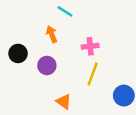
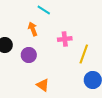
yellow line: (93, 74) -> (84, 54), moved

